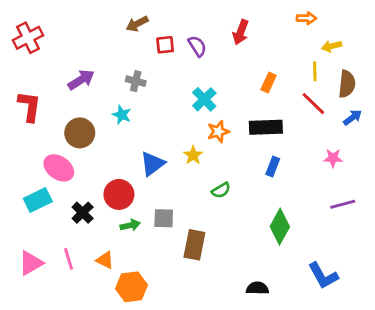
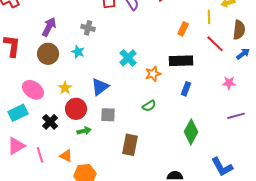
yellow line: (315, 71) -> (209, 17), moved
purple arrow: (81, 80) -> (49, 27), turned -30
cyan cross: (204, 99) -> (128, 58), moved
orange star: (218, 132) -> (153, 74), moved
brown circle: (80, 133) -> (48, 54), moved
yellow star: (193, 155) -> (65, 88), moved
gray square: (164, 218) -> (108, 115), moved
pink triangle: (31, 263) -> (16, 146), moved

